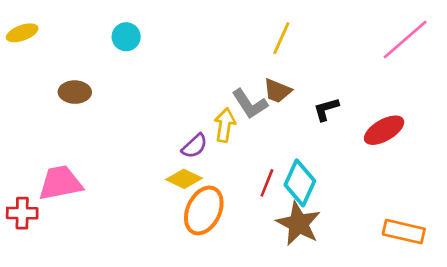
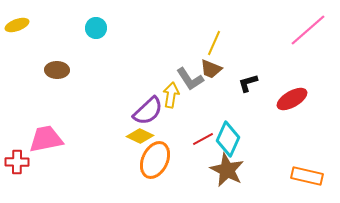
yellow line: (281, 38) -> (214, 43), moved
purple semicircle: (195, 146) -> (148, 111), size x1.5
red line: (267, 183) -> (203, 139), turned 40

